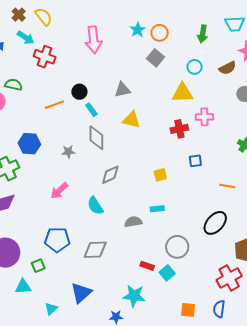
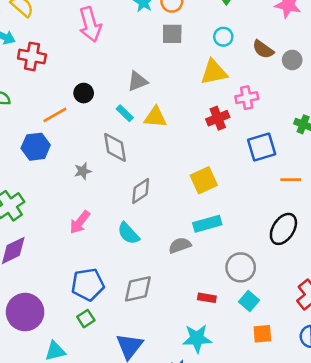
gray square: (156, 58) -> (172, 34), turned -30
brown semicircle: (228, 68) -> (263, 49), moved, turned 72
cyan rectangle: (91, 110) -> (125, 113), moved
blue hexagon: (29, 144) -> (36, 147), moved
blue square: (195, 161) -> (262, 147), moved, size x1.6
yellow square: (160, 175) -> (204, 180), size x1.5
cyan rectangle: (157, 209) -> (207, 224), size x1.5
green square: (38, 266) -> (86, 319), moved
cyan square: (167, 273) -> (249, 301), moved
orange square: (188, 310) -> (262, 334), moved

